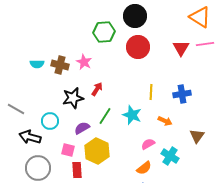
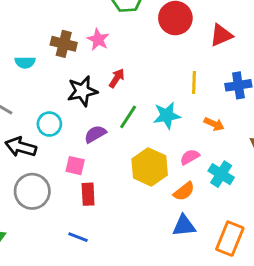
red triangle: (181, 48) -> (221, 35), moved, turned 36
cyan semicircle: (37, 64) -> (25, 62), moved
cyan star: (132, 115) -> (167, 115), turned -30
yellow hexagon: (97, 151) -> (150, 167), moved

